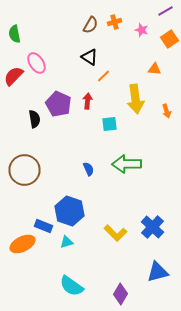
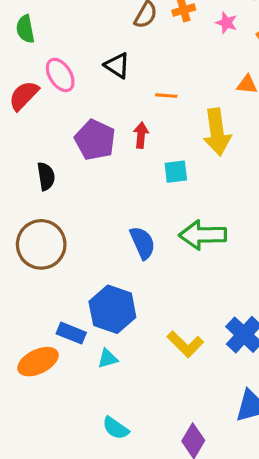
black triangle: (90, 57) -> (117, 65), moved
orange line: (104, 76) -> (166, 96), turned 48
black semicircle: (34, 119) -> (46, 176), moved
blue semicircle: (88, 169) -> (143, 243), size x1.5
cyan semicircle: (72, 286) -> (116, 428), size x0.7

